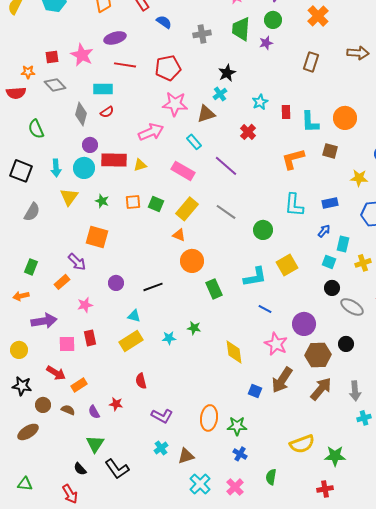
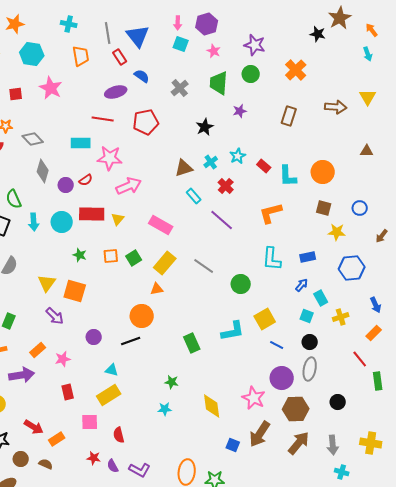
gray cross: (202, 34) -> (180, 88), turned -30
purple ellipse: (115, 38) -> (116, 92), moved
purple star: (266, 43) -> (240, 111), moved
pink star: (82, 55) -> (51, 88), moved
red square: (52, 57) -> (16, 94), moved
cyan cross: (220, 94) -> (211, 162), moved
pink star: (175, 104) -> (110, 158), moved
red semicircle: (107, 112) -> (86, 180), moved
red rectangle: (286, 112) -> (264, 166), turned -48
gray diamond: (81, 114) -> (43, 171), moved
green semicircle: (36, 129) -> (14, 199), moved
cyan rectangle: (194, 142) -> (194, 196), moved
purple circle: (90, 145) -> (66, 185), moved
brown square: (330, 151) -> (324, 208), moved
yellow triangle: (140, 165) -> (118, 219), turned -32
purple line: (226, 166) -> (222, 220), moved
yellow triangle: (69, 197) -> (47, 283), moved
green square: (156, 204) -> (134, 258), turned 35
orange triangle: (179, 235) -> (157, 289), turned -32
cyan rectangle: (343, 244) -> (321, 298), turned -42
orange circle: (192, 261) -> (142, 316), moved
orange rectangle: (62, 282) -> (38, 350), moved
gray ellipse: (352, 307) -> (310, 369), moved, turned 70
blue line: (265, 309) -> (277, 345), moved
cyan star: (169, 338) -> (165, 409), moved
pink square: (67, 344) -> (90, 422), moved
black circle: (346, 344) -> (338, 402), moved
purple semicircle: (94, 412) -> (113, 466), moved
cyan cross: (364, 418) -> (342, 472), turned 32

